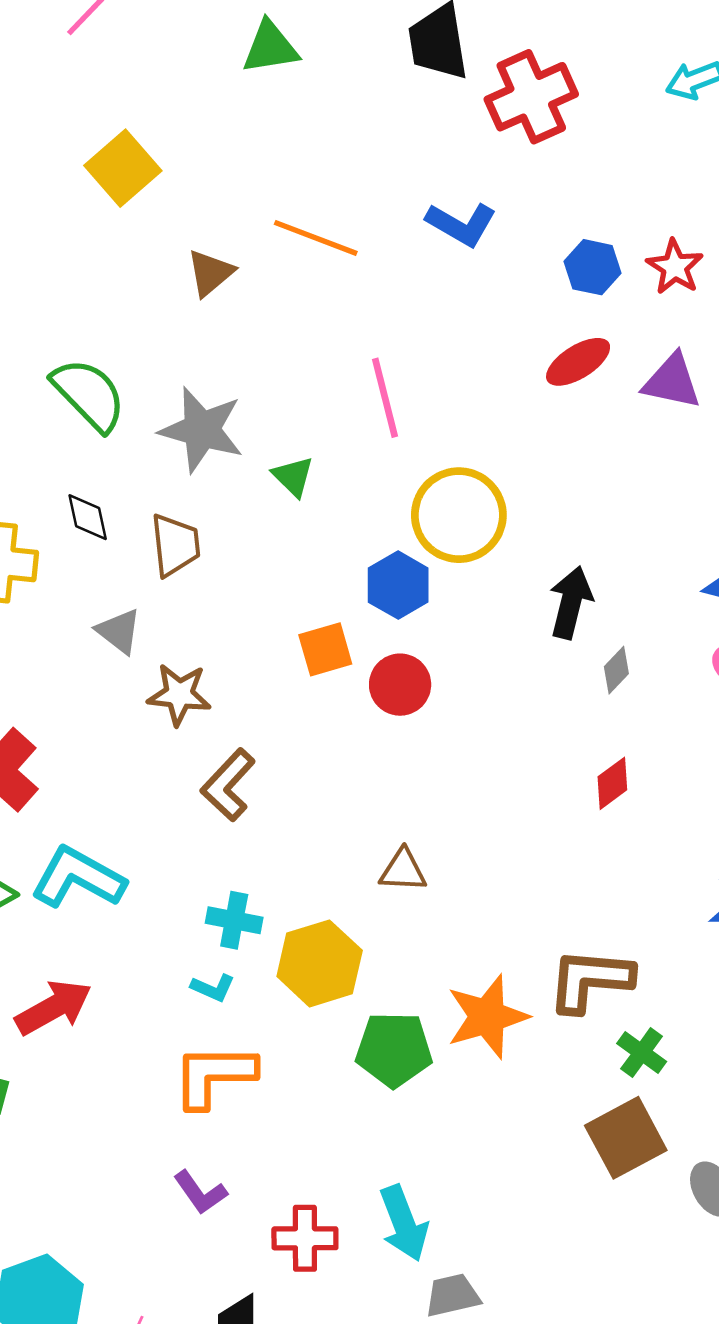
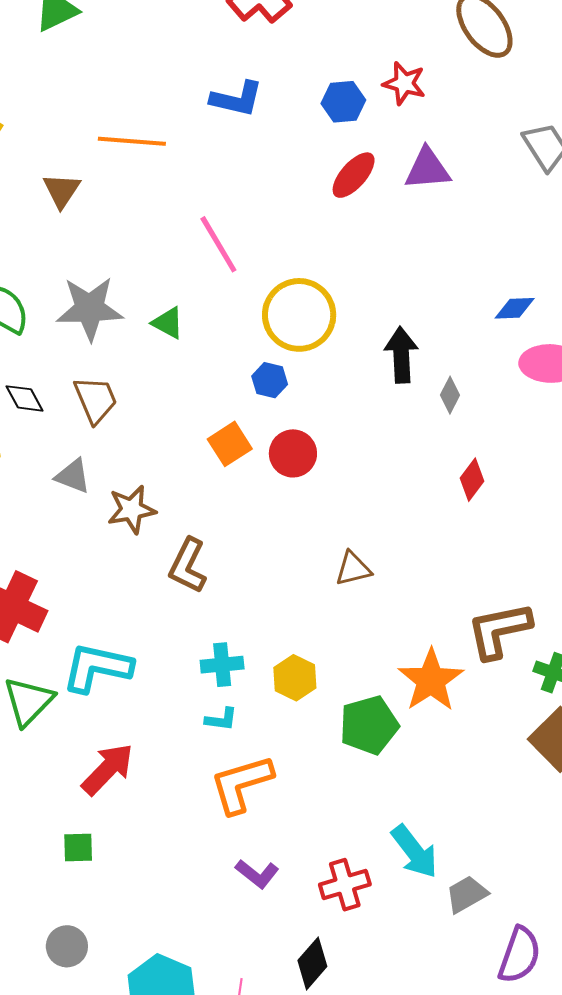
blue hexagon: (398, 585) -> (270, 380), size x0.7
brown triangle: (403, 870) -> (353, 569), moved
yellow hexagon: (320, 963) -> (295, 678), size x0.7

